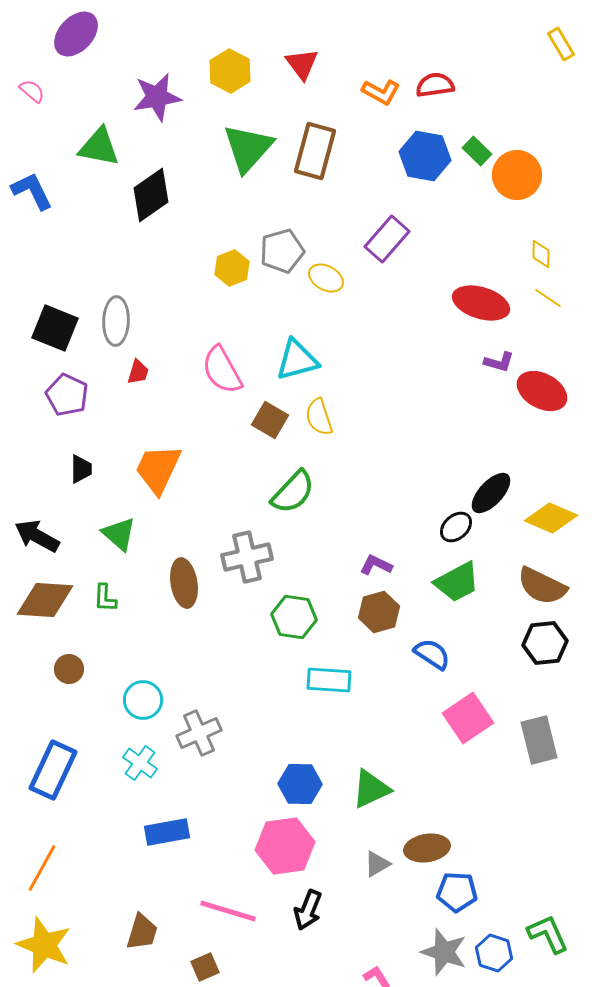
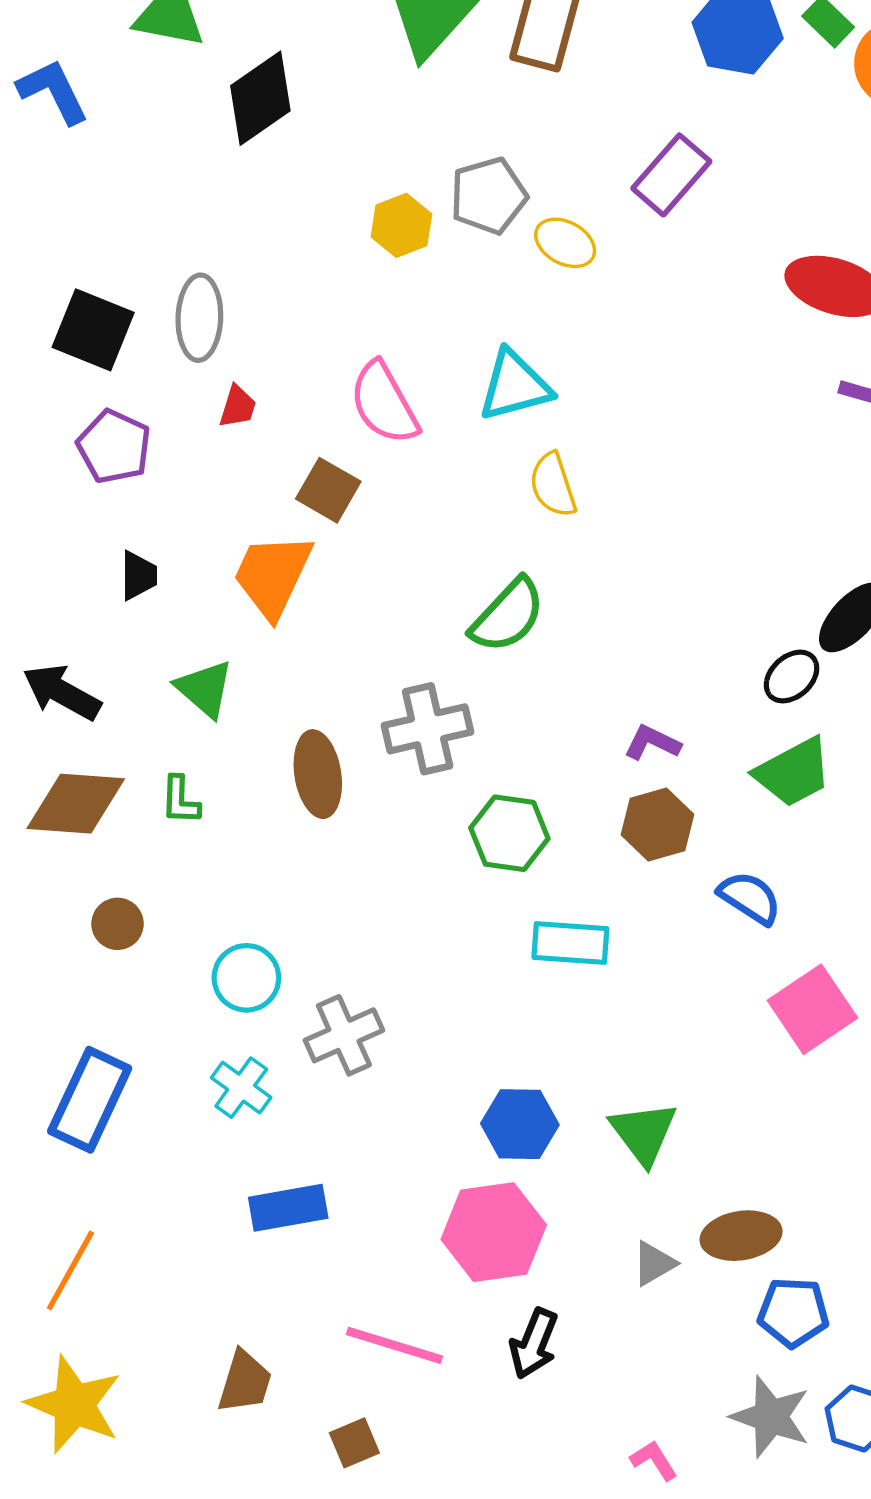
brown square: (270, 420) -> (328, 490), moved
green triangle: (371, 789) -> (644, 1133), turned -42

